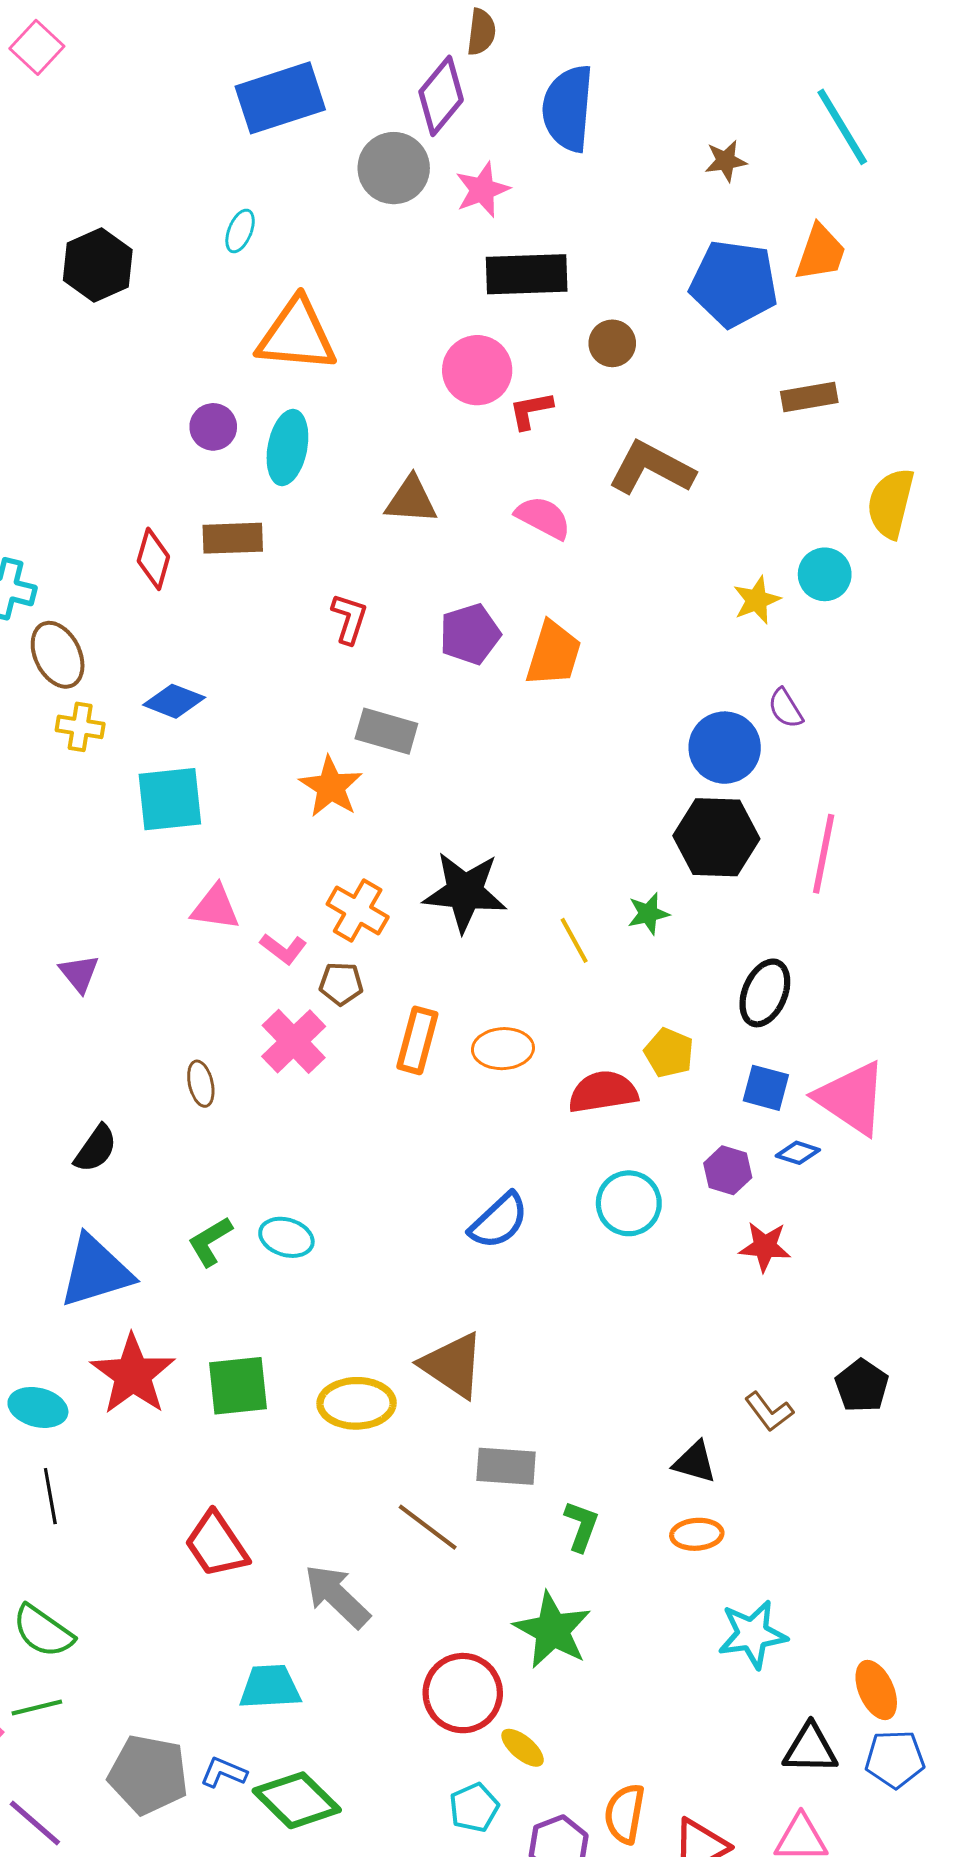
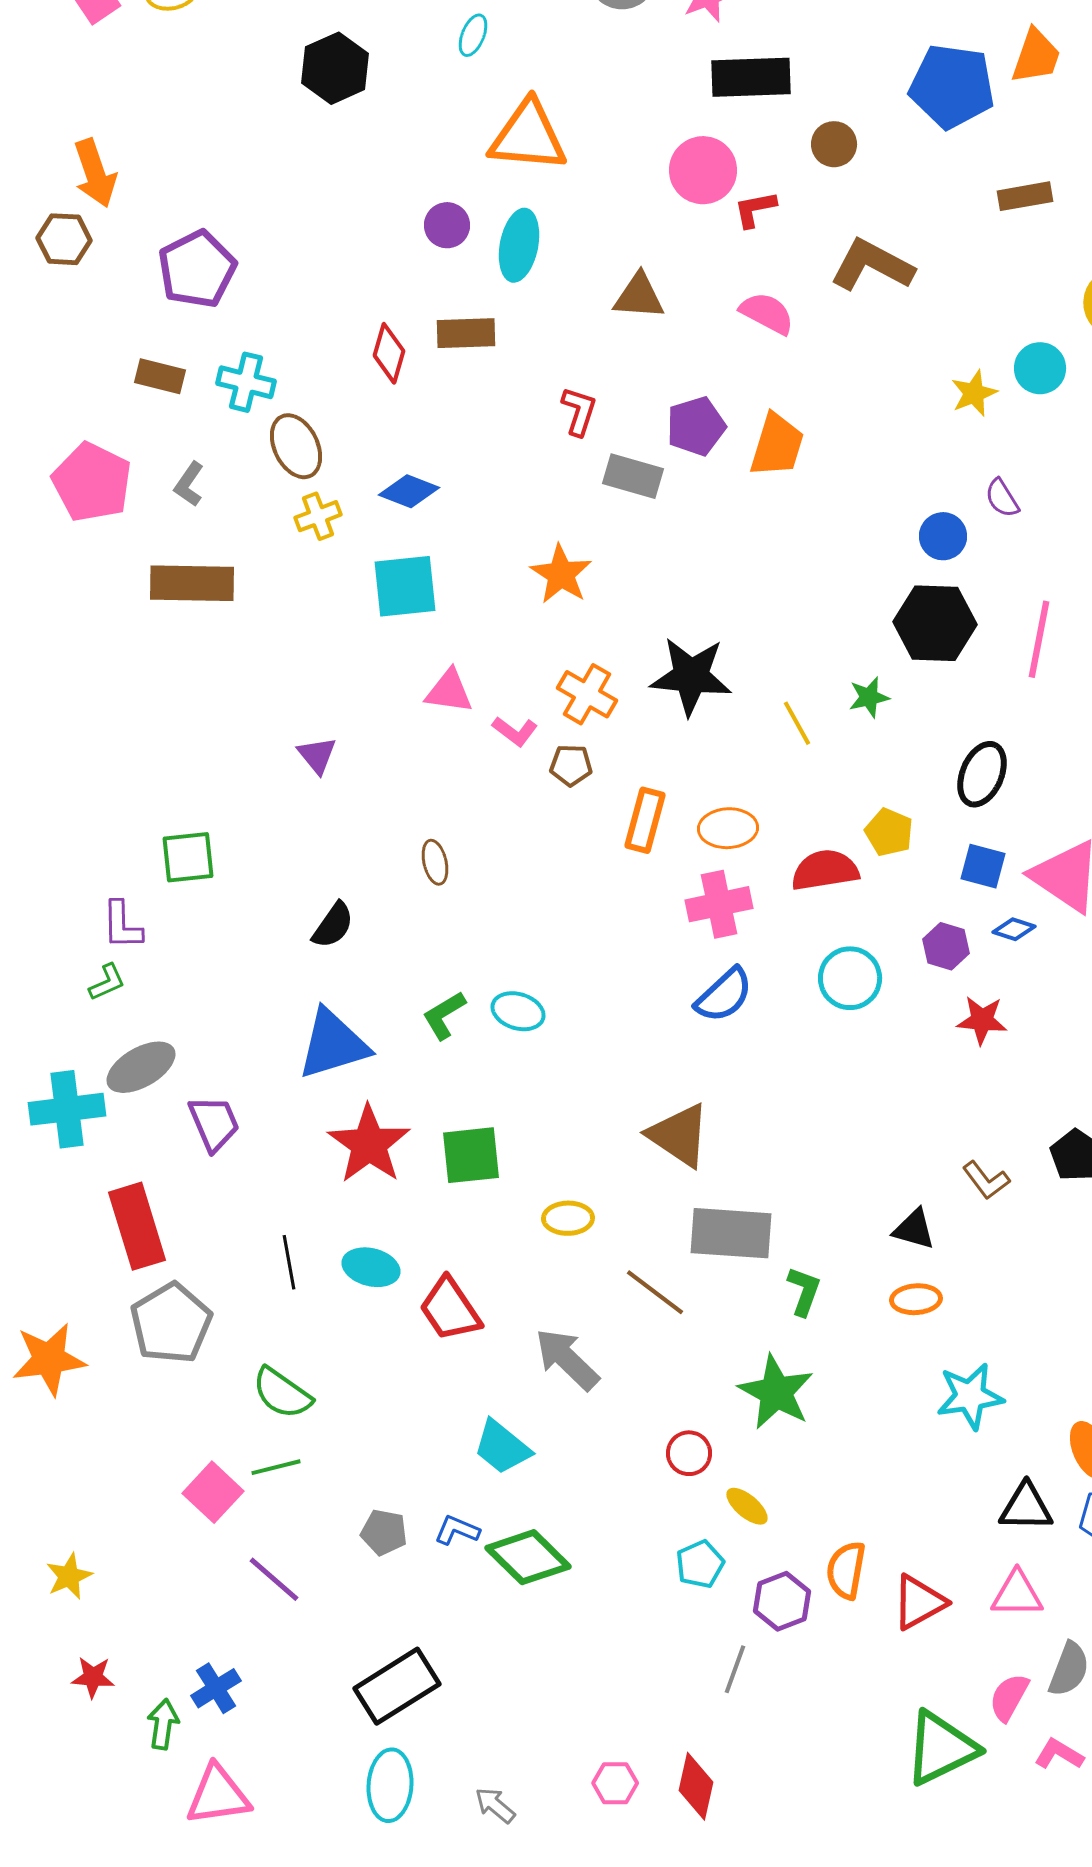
yellow cross: (80, 727) -> (318, 516), turned -30
gray rectangle: (386, 731) -> (633, 476), moved
blue circle: (725, 748) -> (943, 536), size x0.7
pink cross: (294, 1041) -> (719, 904), moved, turned 32
yellow ellipse: (357, 1403) -> (568, 1218), moved, size x0.7
cyan ellipse: (38, 1407) -> (371, 1267), moved
gray rectangle: (506, 1466) -> (731, 1233), size x1.4
cyan trapezoid: (270, 1687) -> (502, 1447), turned -138
red circle: (463, 1693) -> (689, 1453), size x0.6
gray pentagon: (148, 1775) -> (384, 1532), size x0.6

